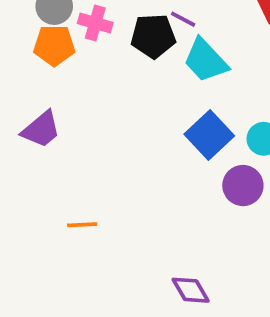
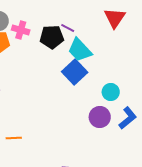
blue square: (209, 135) -> (75, 72), moved

